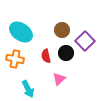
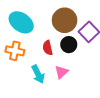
brown circle: (62, 30) -> (65, 20), size x1.5
cyan arrow: (28, 89) -> (38, 74), moved

